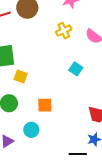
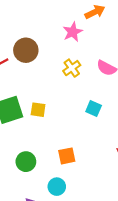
yellow square: (21, 77) -> (38, 110), moved

